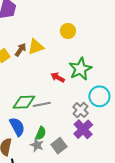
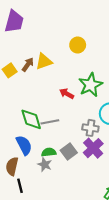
green diamond: (24, 102) -> (31, 119), turned 75
gray cross: (80, 110) -> (90, 128), turned -35
green semicircle: (41, 133) -> (49, 152), turned -120
gray square: (59, 146) -> (69, 152), moved

